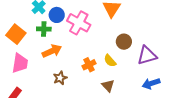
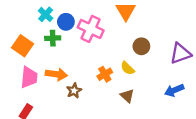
orange arrow: (52, 51) -> (56, 74), moved, turned 36
purple triangle: (147, 55) -> (180, 53), moved

